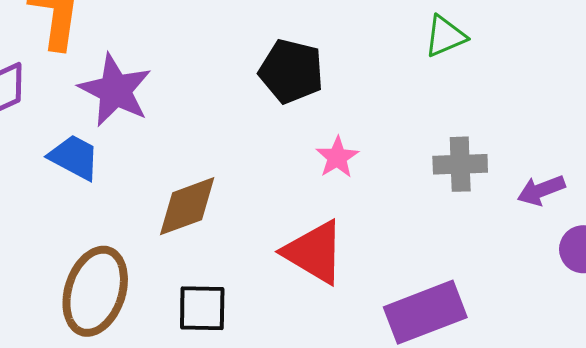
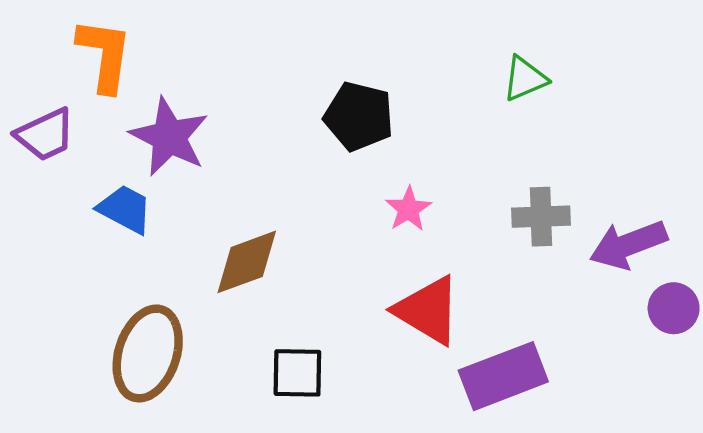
purple arrow: (541, 190) -> (628, 245), size x1.5
red triangle: (314, 252) -> (428, 310), moved
black square: (202, 308) -> (297, 373), moved

